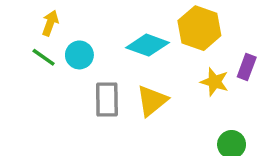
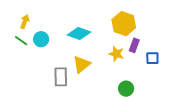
yellow hexagon: (199, 28) -> (124, 24), moved
gray rectangle: (107, 99) -> (61, 77), moved

